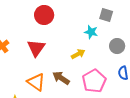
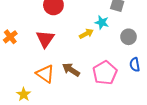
yellow arrow: (78, 54) -> (86, 34), moved

